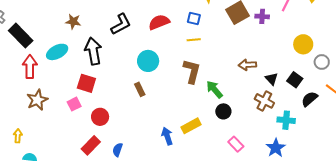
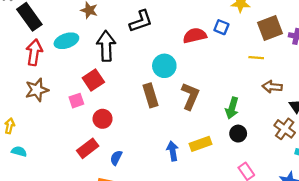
red semicircle: (159, 22) -> (195, 35), moved
yellow line: (194, 40) -> (256, 58), moved
brown L-shape: (192, 71) -> (190, 96), moved
red square: (86, 83) -> (93, 80), turned 30
brown rectangle: (140, 89) -> (150, 95), size x1.5
green arrow: (214, 89) -> (232, 108), turned -132

